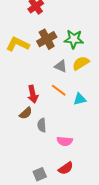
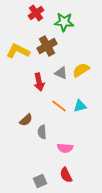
green star: (74, 39) -> (64, 22), moved
orange line: (59, 90) -> (59, 106), moved
red arrow: (33, 94) -> (39, 82), moved
red semicircle: (66, 168) -> (66, 175), turned 98

